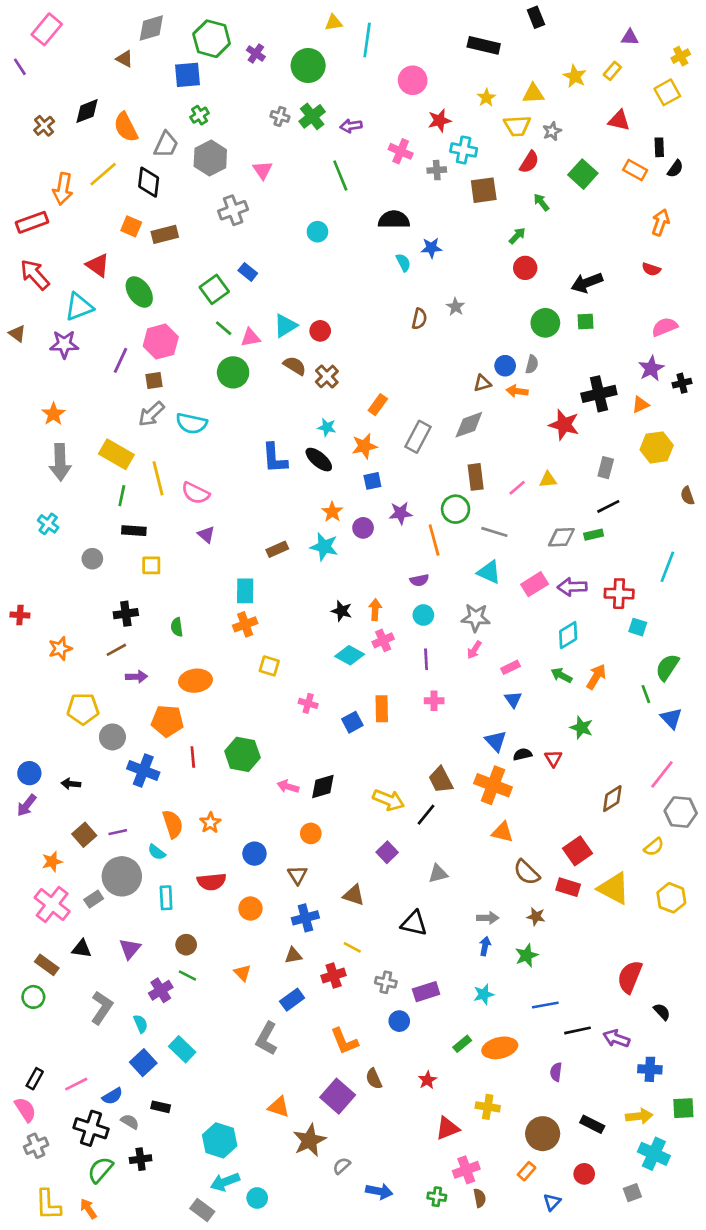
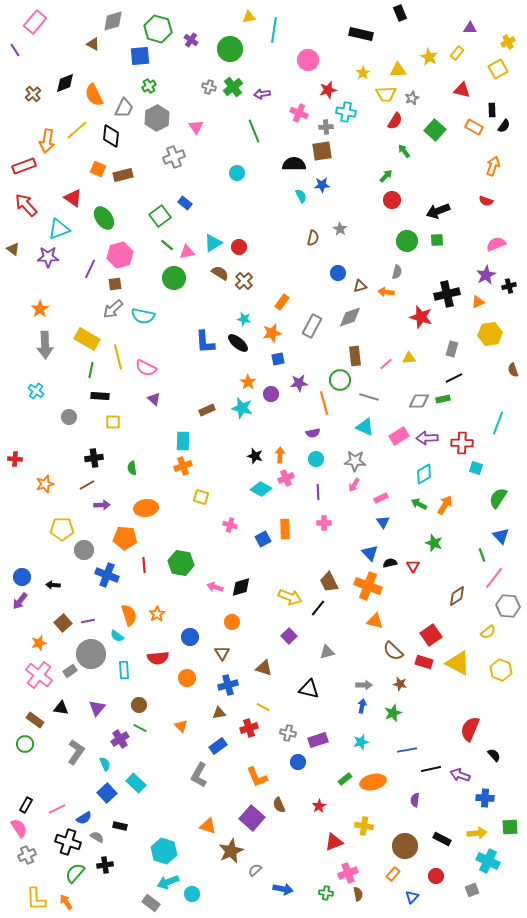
brown square: (484, 190) -> (322, 151), moved
blue circle: (505, 366) -> (338, 273), moved
green line: (646, 694) -> (482, 555), moved

